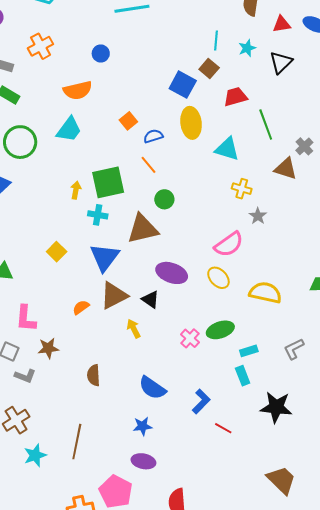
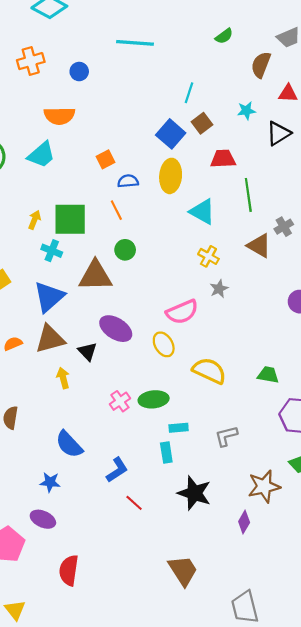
cyan line: (216, 41) -> (189, 93), moved
blue circle: (101, 53) -> (79, 72), moved

